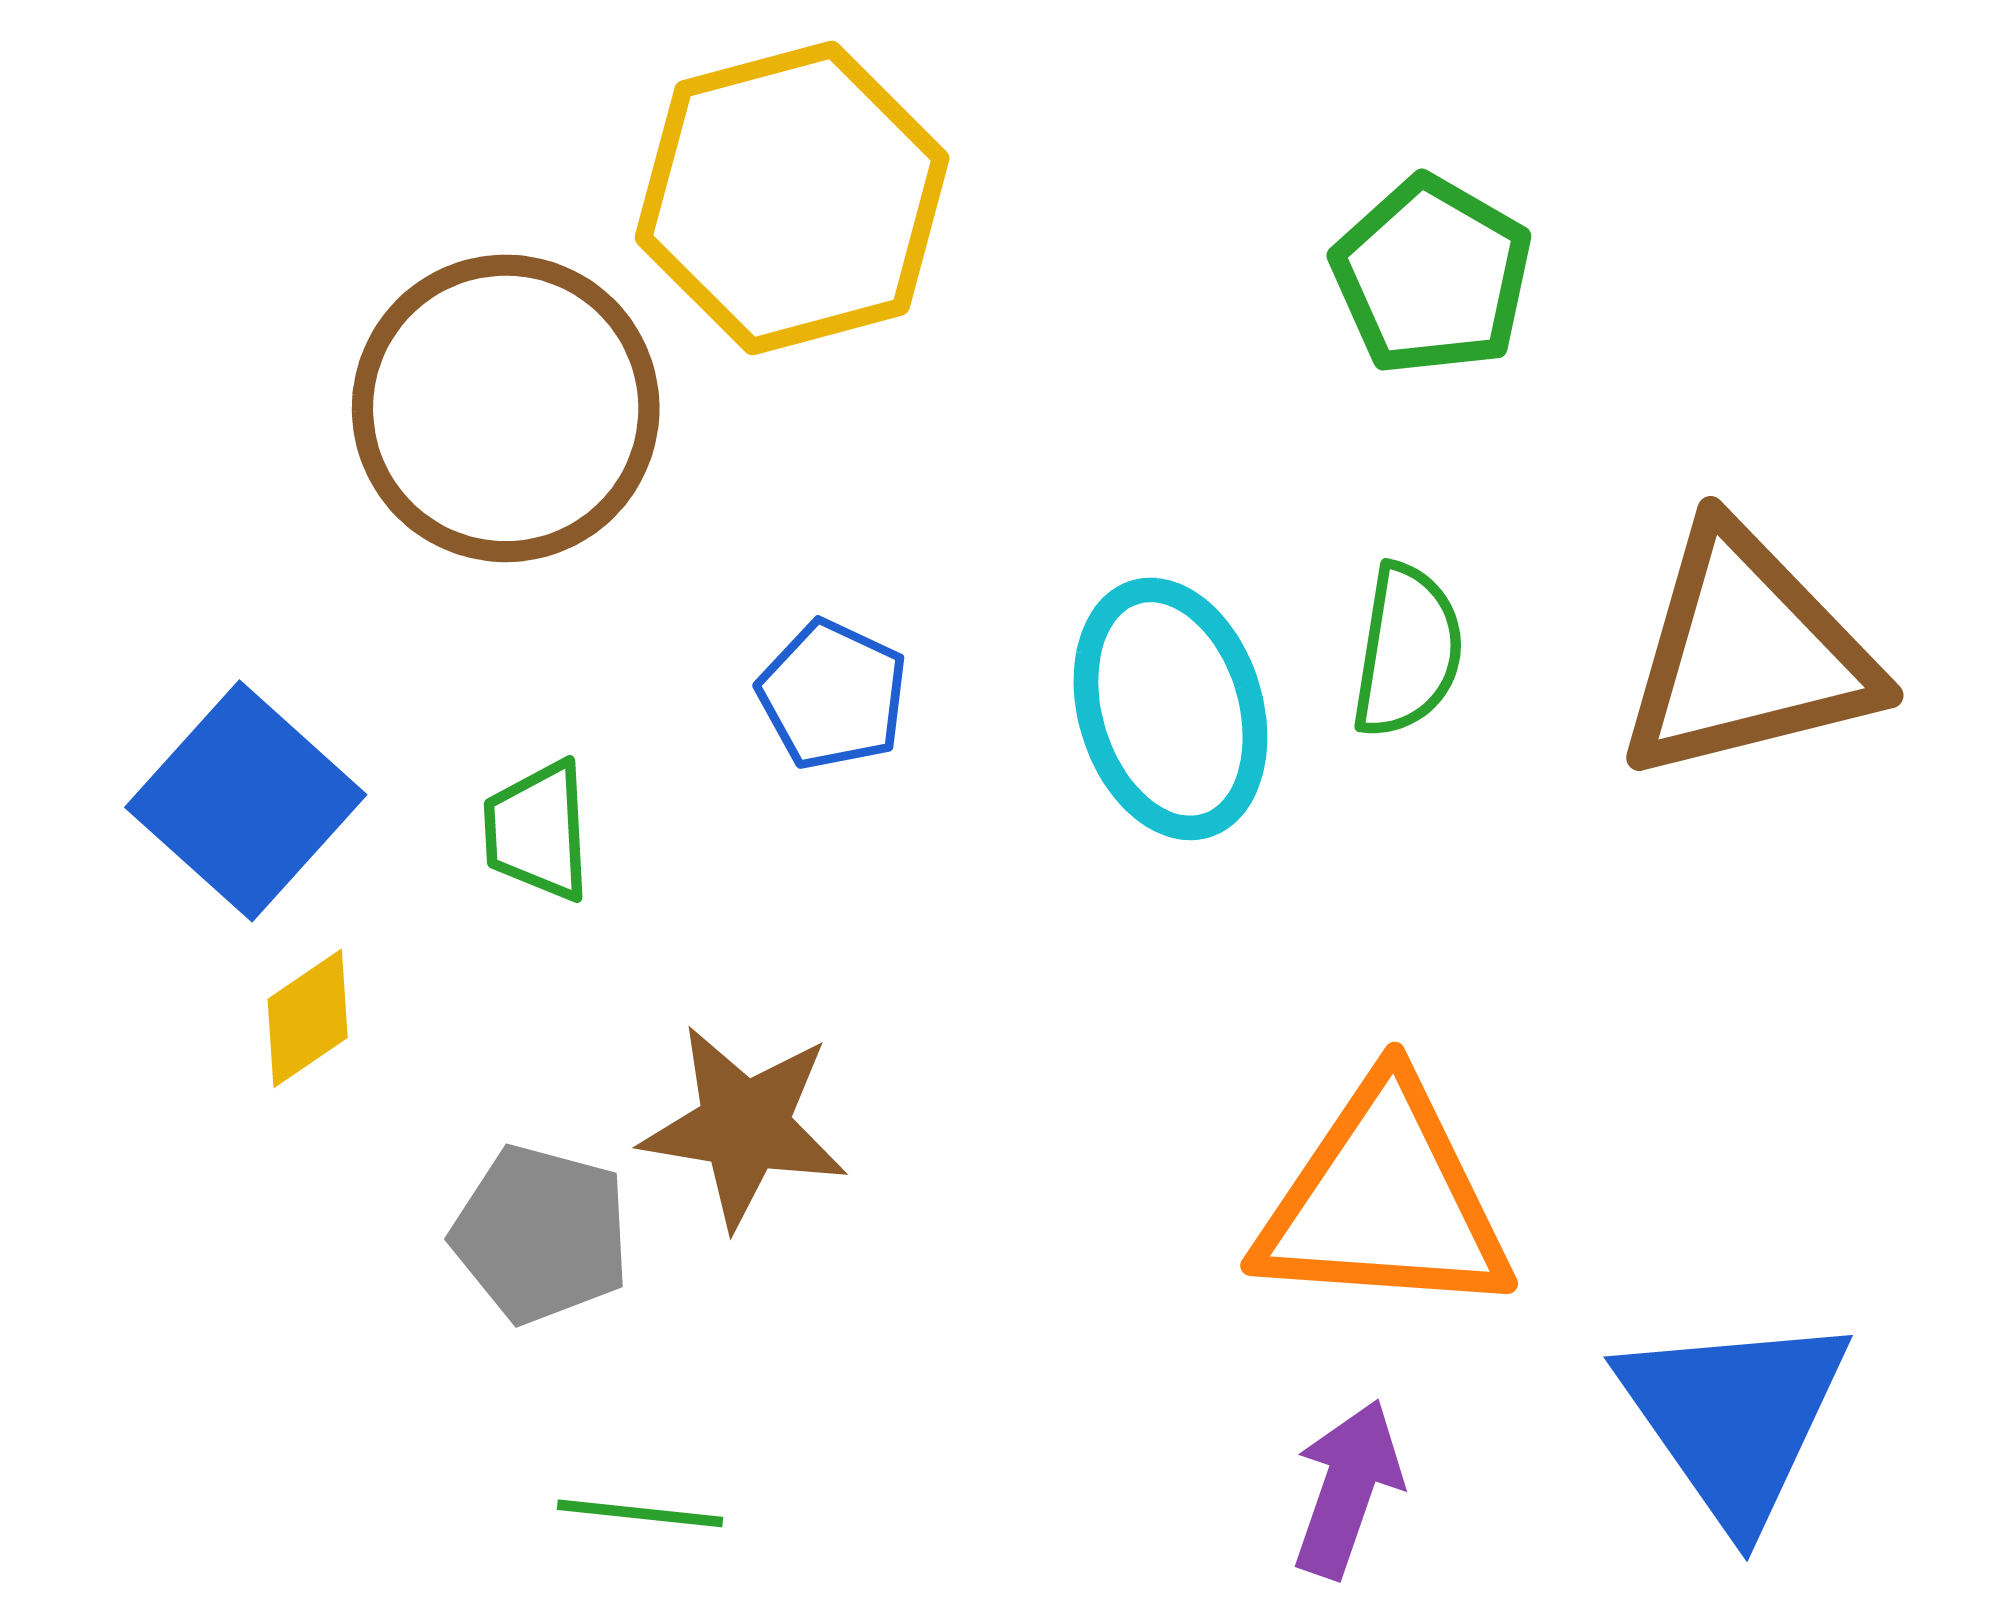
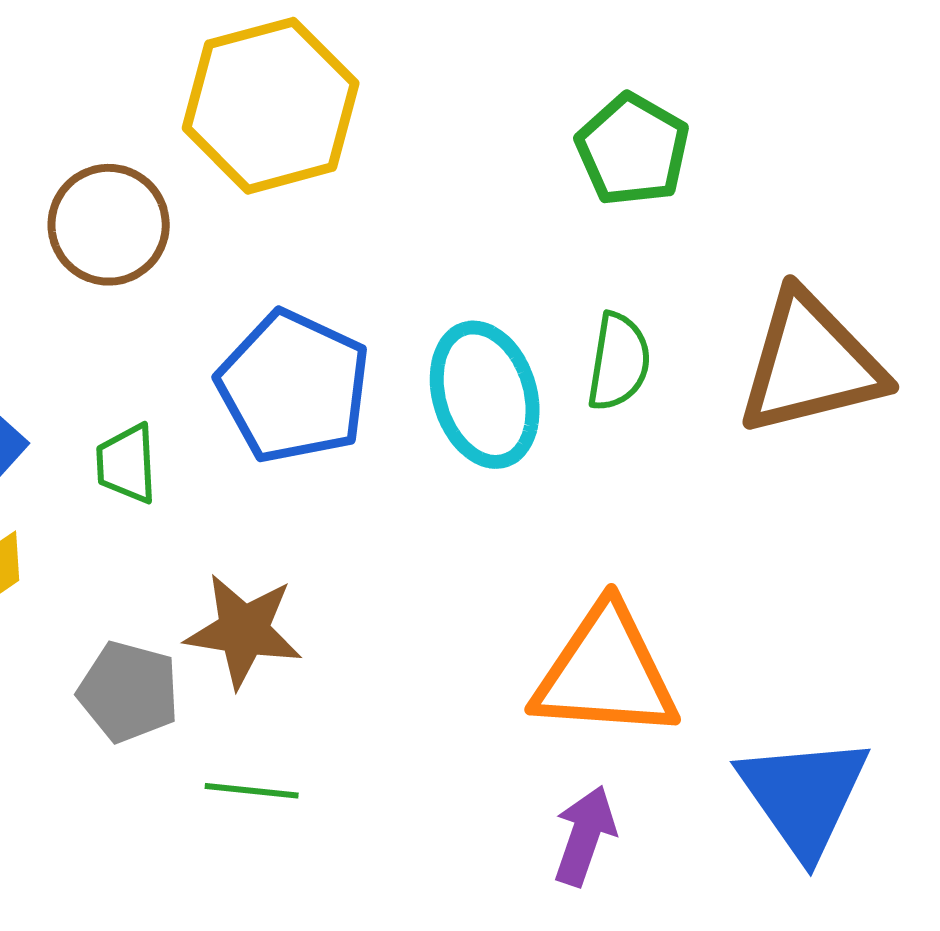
brown circle: (506, 408) -> (109, 225), size x0.7
blue pentagon: (833, 695) -> (294, 387), size x1.8
green line: (640, 1513) -> (252, 791), moved

